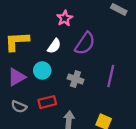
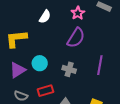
pink star: (65, 18) -> (78, 13), moved
white semicircle: (54, 46) -> (45, 17), moved

